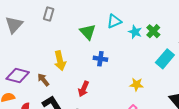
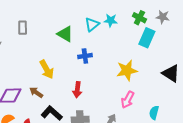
cyan triangle: (114, 21) -> (92, 24), moved
green cross: (153, 31) -> (139, 18), moved
yellow star: (136, 84) -> (127, 70), size x1.5

